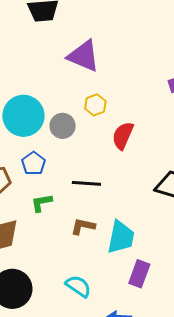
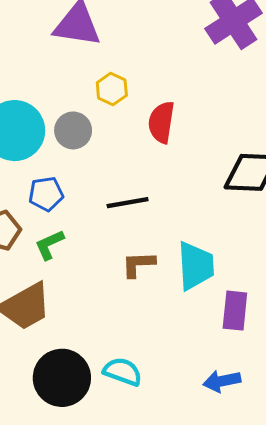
blue pentagon: (34, 163) -> (46, 194), turned -30
green L-shape: (42, 203) -> (49, 245), moved
cyan semicircle: (78, 286) -> (123, 372), moved

